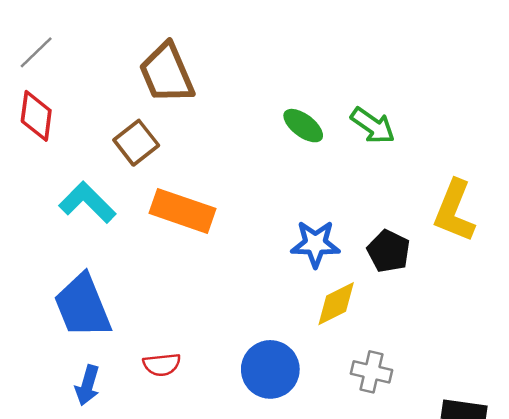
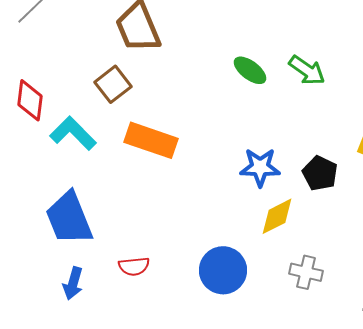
red diamond: (36, 116) -> (30, 100), moved

